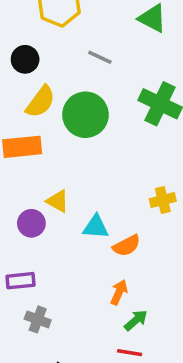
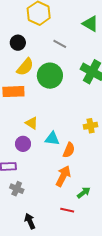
purple circle: (31, 223) -> (23, 144), moved
orange semicircle: (127, 246) -> (69, 150), turned -42
orange arrow: (119, 292) -> (63, 176), size x1.5
green arrow: (136, 320) -> (84, 193), moved

